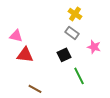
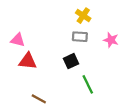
gray rectangle: (72, 33) -> (80, 37), turned -32
pink star: (94, 47) -> (111, 40), moved

